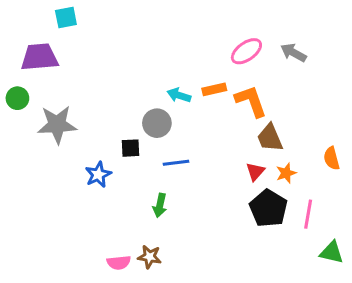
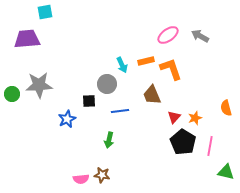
cyan arrow: (179, 95) -> (122, 65), turned -133
green circle: (17, 98) -> (12, 94), moved
brown trapezoid: (270, 138) -> (152, 95), moved

